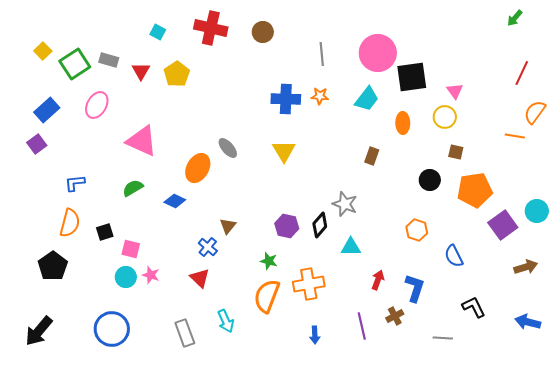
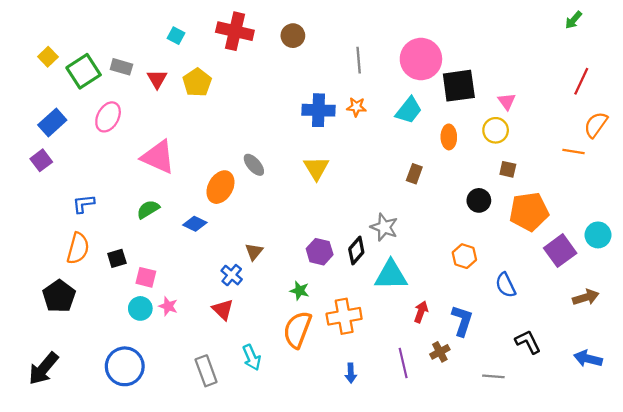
cyan triangle: (351, 247) -> (391, 275), size x1.5

